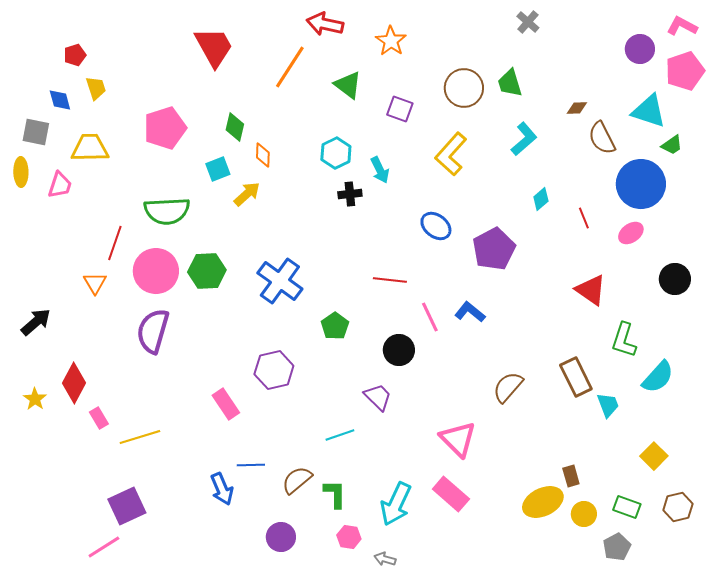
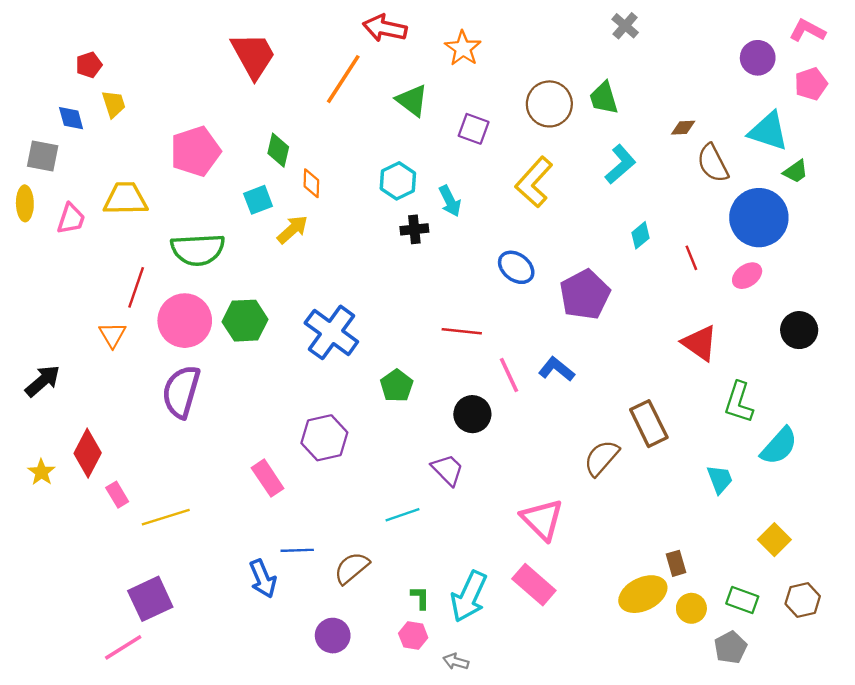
pink pentagon: (685, 71) -> (811, 84), size x0.7
yellow trapezoid: (90, 148) -> (125, 199), moved
brown rectangle: (576, 377) -> (649, 424), moved
green L-shape: (335, 494) -> (420, 598), moved, size x0.7

